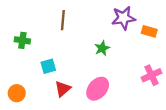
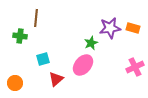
purple star: (123, 18) -> (110, 28), moved
brown line: (63, 20) -> (36, 18), moved
pink ellipse: (98, 89) -> (83, 65), moved

